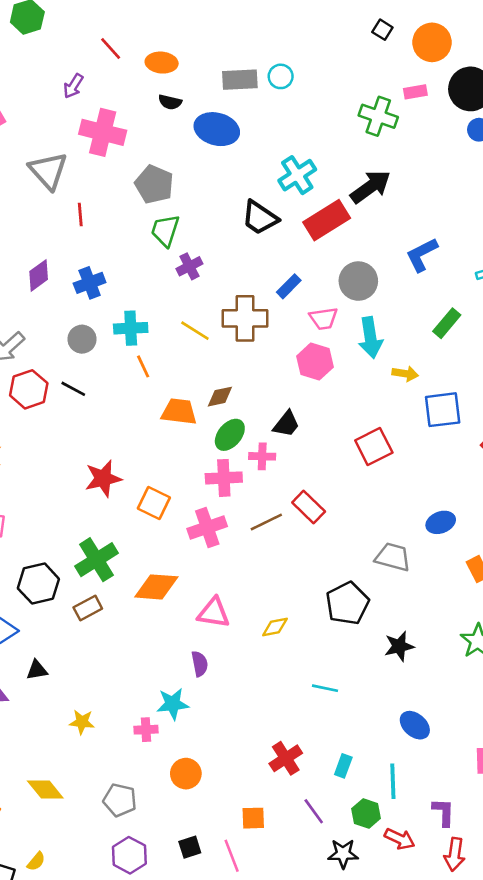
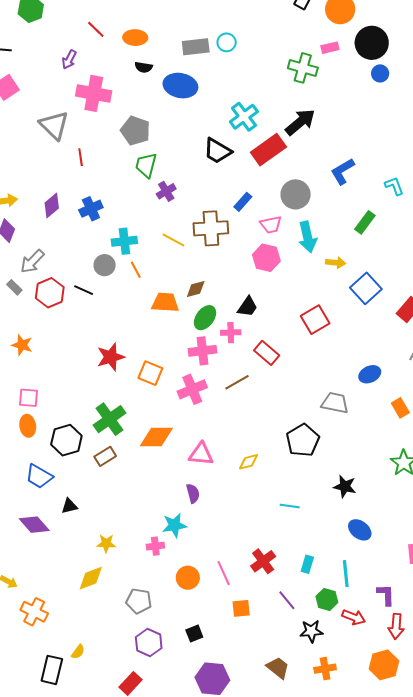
gray circle: (82, 339) -> (105, 265), moved
blue square: (443, 410) -> (366, 288), turned -32
red rectangle: (309, 507) -> (267, 353), moved
black star: (399, 646) -> (345, 486), moved, turned 30
yellow diamond: (45, 790) -> (91, 578), moved, turned -68
pink line: (232, 856) -> (224, 573), moved

